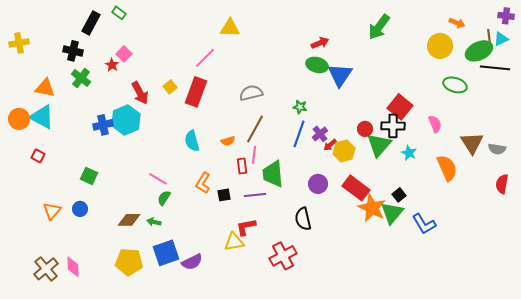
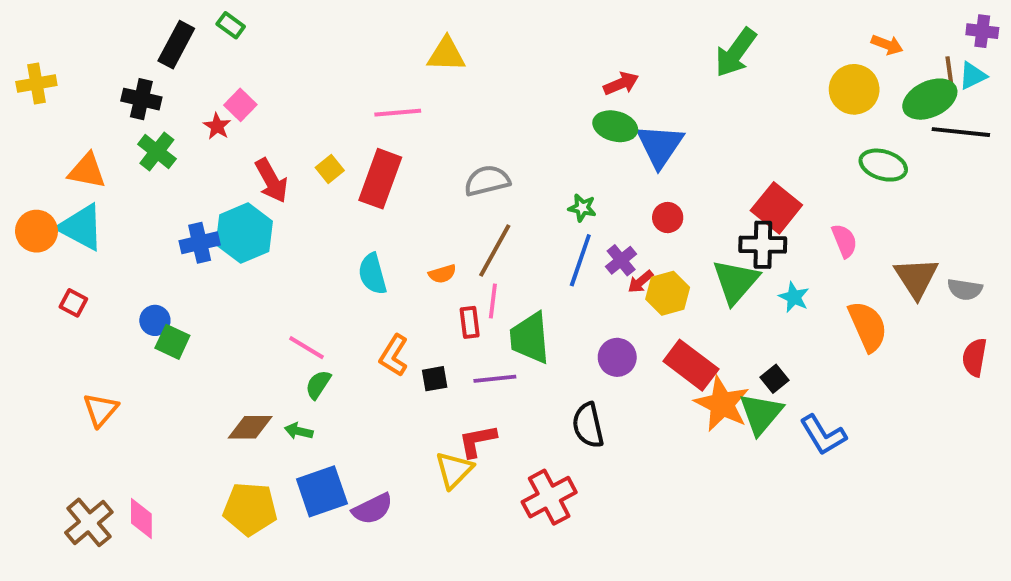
pink line: (205, 58) -> (398, 113), turned 40
red circle: (365, 129) -> (668, 218), moved
blue circle: (80, 209) -> (155, 320), moved
yellow triangle: (234, 242) -> (454, 470), turned -35

